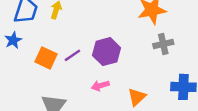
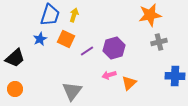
orange square: (46, 58) -> (66, 39), moved
orange triangle: (137, 97) -> (129, 83), moved

